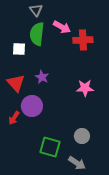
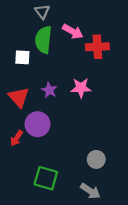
pink star: (85, 88) -> (81, 88), moved
green square: (50, 147) -> (46, 178), moved

